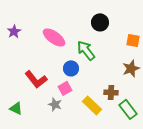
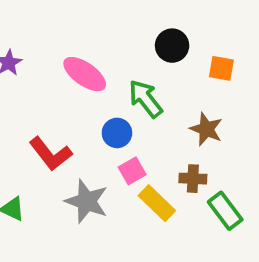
orange square: (133, 40) -> (221, 68), moved
brown star: (131, 68) -> (206, 129), moved, turned -30
pink square: (65, 88) -> (132, 171), moved
gray star: (55, 104) -> (87, 201), size x1.6

